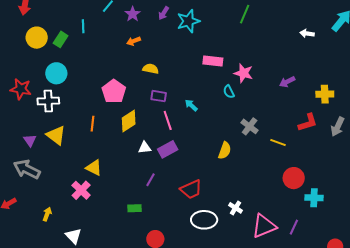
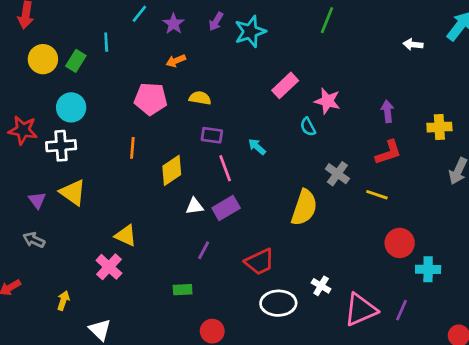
pink rectangle: (213, 61) -> (285, 85), turned -48
purple arrow: (287, 82) -> (388, 111), turned 112
pink pentagon: (114, 91) -> (151, 99), moved, turned -30
red L-shape: (308, 123) -> (388, 152), moved
orange line: (93, 124) -> (132, 148), moved
yellow semicircle: (225, 151) -> (304, 208), size x1.5
gray arrow: (27, 169) -> (34, 240), size x0.6

